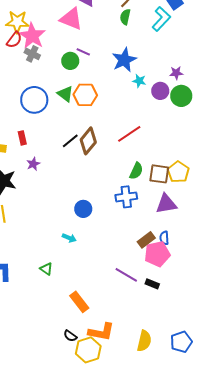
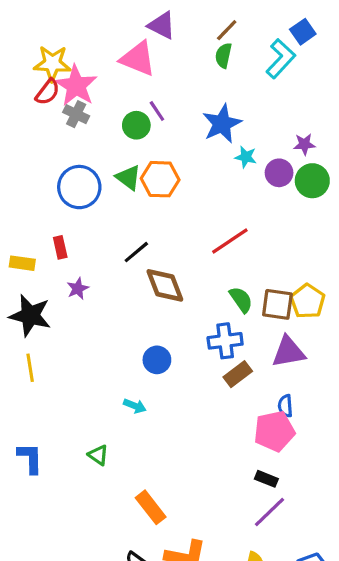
purple line: (83, 52) -> (157, 111), turned 32
brown diamond: (88, 141) -> (165, 285), moved, turned -60
green semicircle: (136, 171) -> (241, 300), turned -60
brown rectangle: (146, 240) -> (238, 374), moved
purple line: (126, 275) -> (270, 512), moved, turned -75

